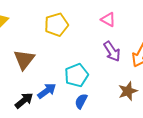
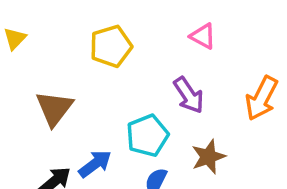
purple arrow: (112, 51) -> (189, 95), moved
brown star: (128, 91) -> (208, 157), moved

